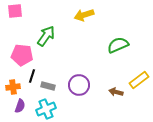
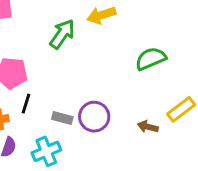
green arrow: (46, 36) -> (62, 34), moved
gray rectangle: (48, 86) -> (62, 118), moved

